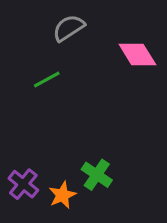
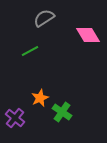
orange star: (62, 195) -> (40, 98), moved

